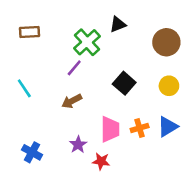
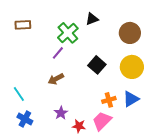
yellow circle: (169, 86) -> (132, 67), size x1.5
cyan line: (24, 88) -> (19, 94), moved
pink trapezoid: (110, 129) -> (102, 121), moved, turned -135

